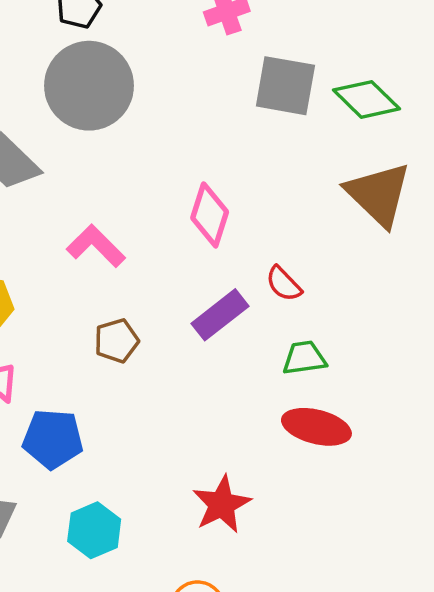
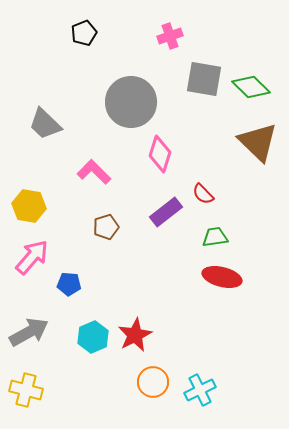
gray circle: (89, 86) -> (131, 102), moved
blue pentagon: (53, 439) -> (69, 284), size x0.7
red star: (222, 504) -> (135, 335), moved

